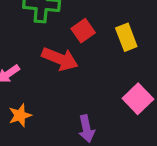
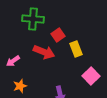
yellow rectangle: (126, 37) -> (76, 49), moved

